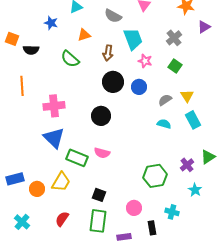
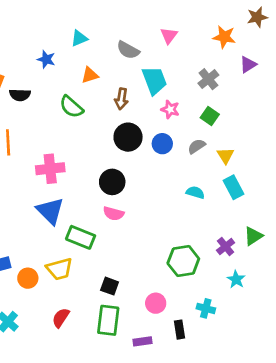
gray semicircle: (165, 100) -> (197, 146), moved
pink semicircle: (102, 153) -> (114, 214), moved
yellow trapezoid: (61, 182) -> (59, 269), turned 45

